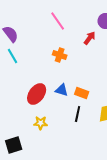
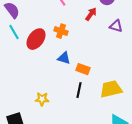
blue triangle: (62, 90) -> (64, 58), moved
red ellipse: (37, 94) -> (36, 39), moved

